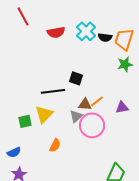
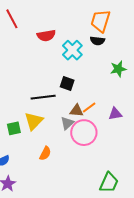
cyan cross: (86, 31) -> (72, 50), moved
orange trapezoid: (124, 39) -> (101, 21), moved

